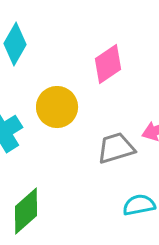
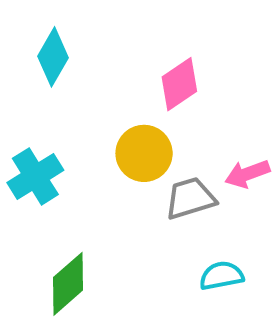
yellow circle: (57, 107) -> (144, 153), moved

